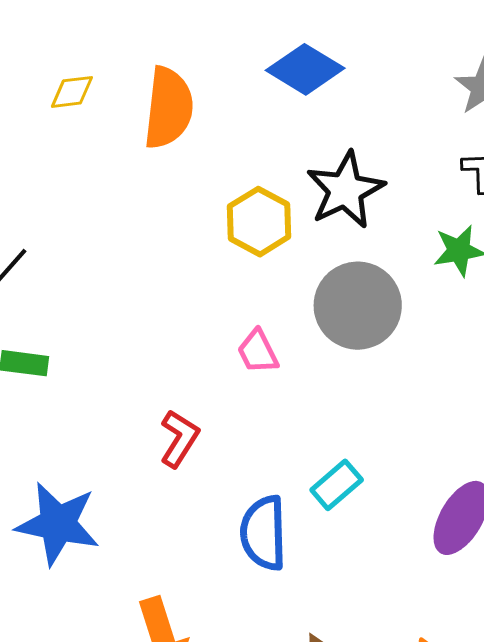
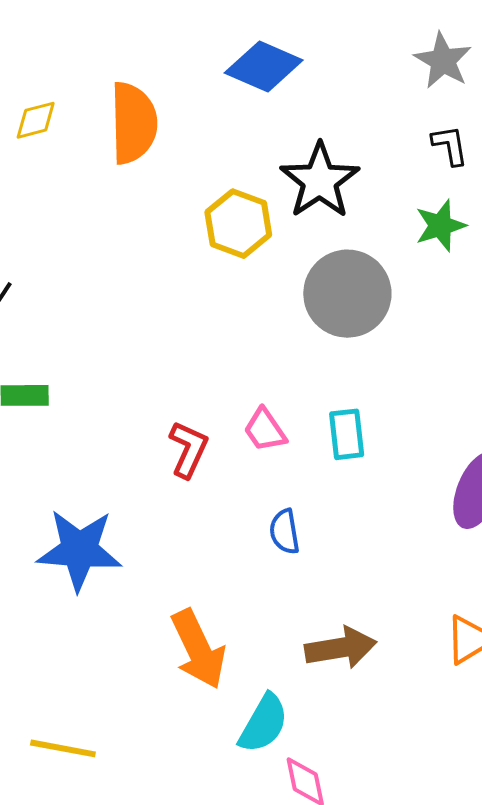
pink trapezoid: (258, 352) -> (265, 430), moved
cyan rectangle: (337, 485) -> (347, 434), moved, turned -48
blue semicircle: (264, 533) -> (285, 532), size x0.6

